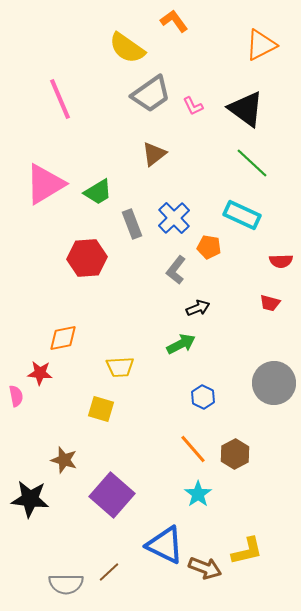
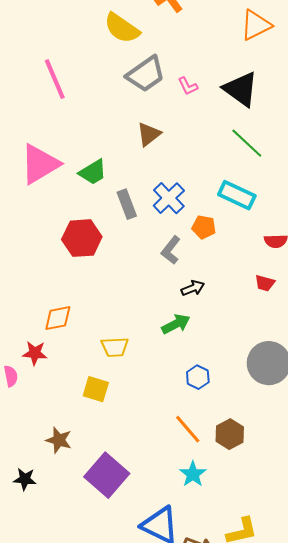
black star: (30, 499) -> (25, 479), size x0.6

